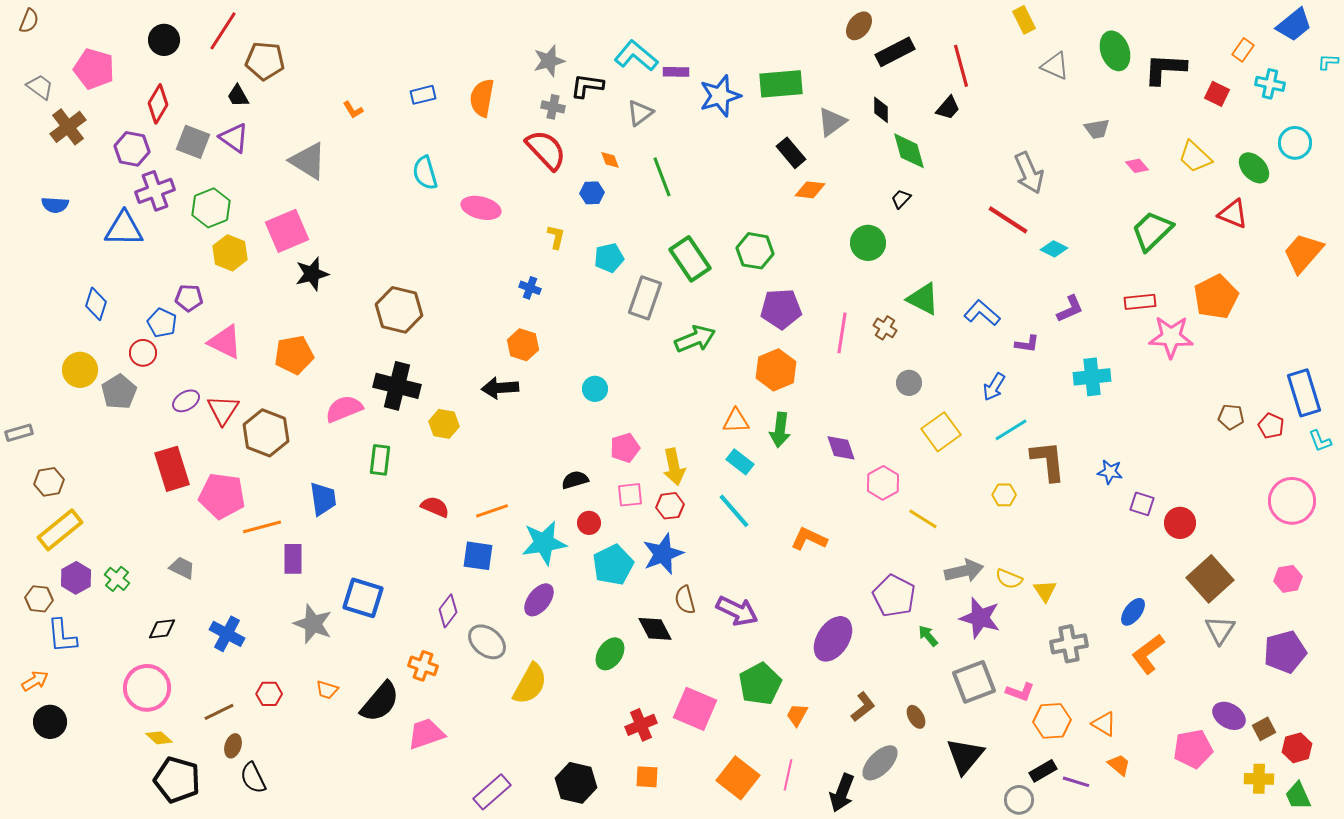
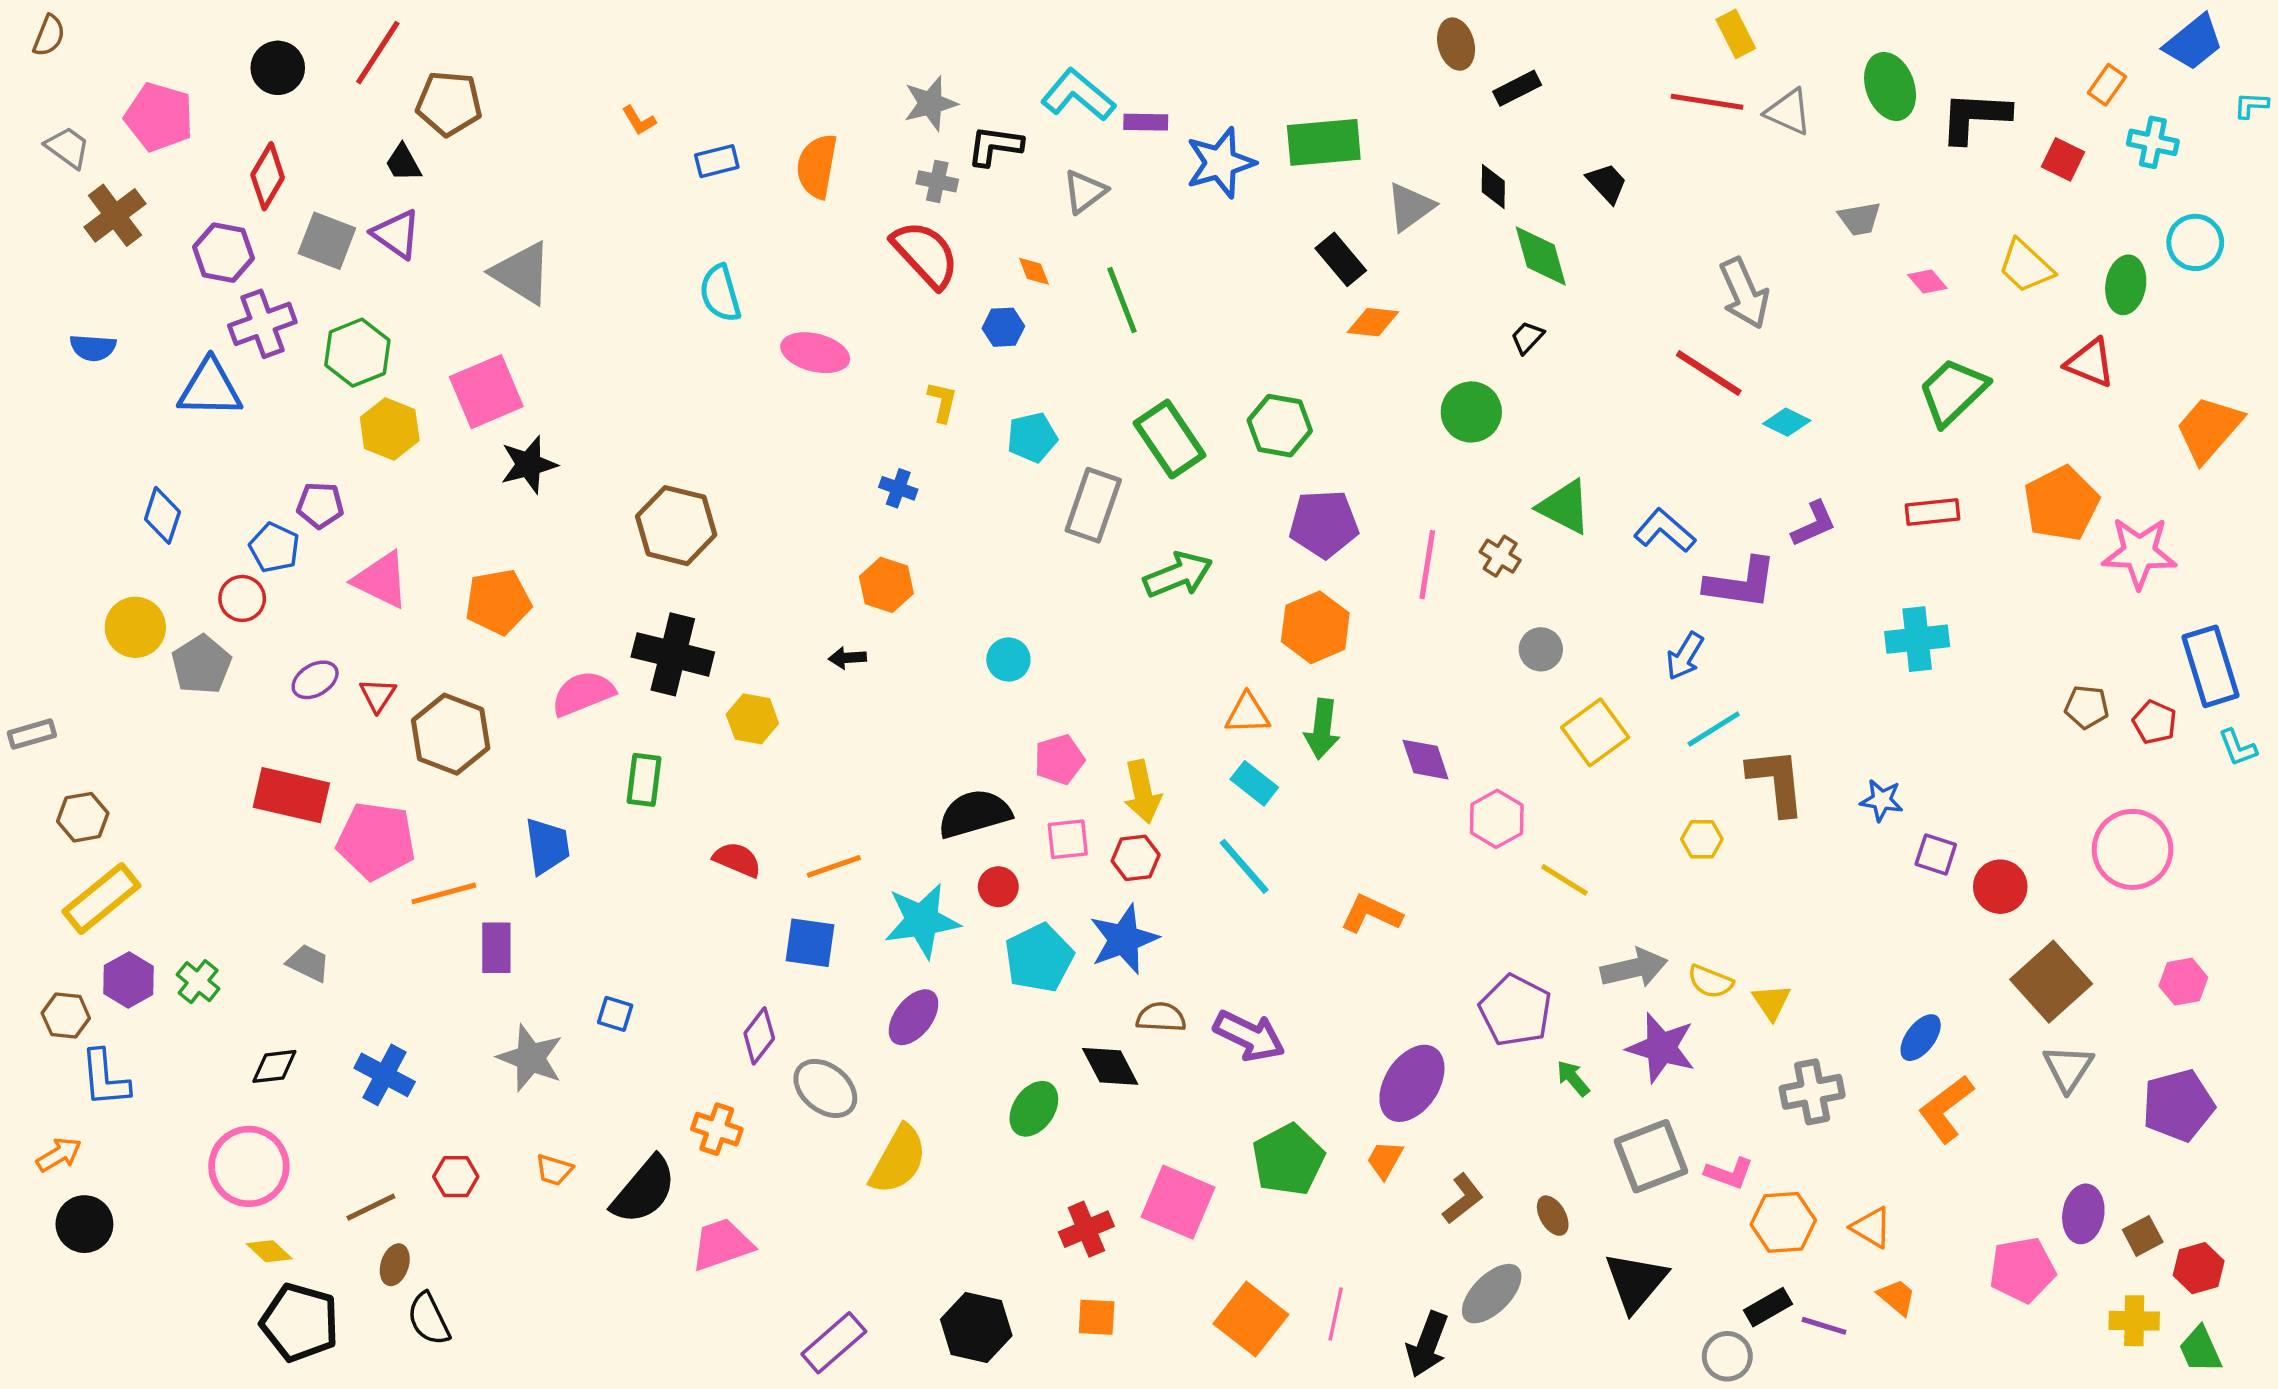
brown ellipse: (859, 26) -> (1456, 44), turned -52
black rectangle: (895, 52) -> (1517, 88), size x0.7
red line: (961, 66) -> (1707, 102), moved, turned -66
black trapezoid: (948, 108) -> (1607, 183), turned -84
orange L-shape: (353, 110) -> (639, 120), moved
green ellipse: (1254, 168) -> (2126, 285), turned 52
pink star: (1171, 337) -> (2139, 553), moved
purple L-shape: (1027, 344) -> (1741, 583), size x1.8
cyan cross: (1092, 377) -> (1917, 639), moved
black arrow: (500, 388) -> (847, 658), size x0.6
red triangle: (223, 410) -> (378, 695), size x0.7
red rectangle: (172, 469) -> (291, 795), turned -60
black semicircle: (575, 480) -> (975, 814), size x1.6
pink circle: (1292, 501) -> (2133, 849), moved
blue square: (363, 598) -> (615, 1014), size x0.5
brown semicircle: (685, 600) -> (1161, 1017), turned 108
orange trapezoid: (797, 715) -> (1385, 1160), moved
purple ellipse: (1229, 716) -> (2083, 1214), turned 68

